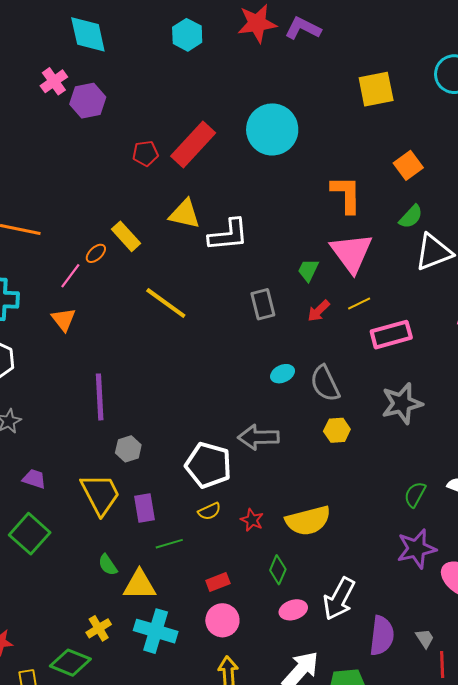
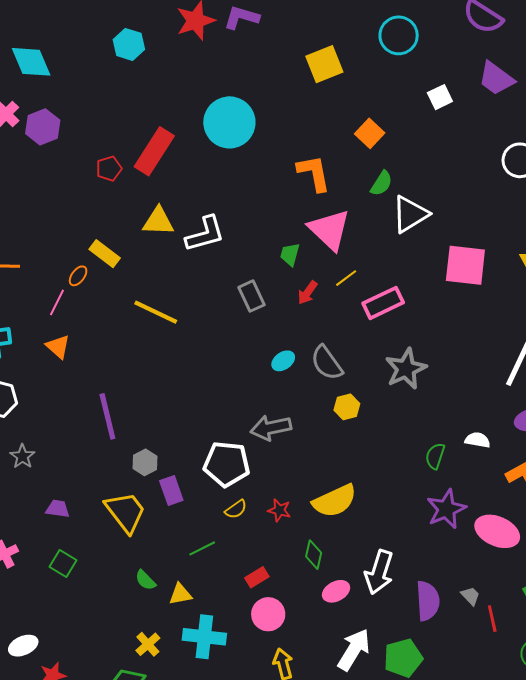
purple rectangle: (145, 508) -> (171, 491), moved
green square: (30, 534) -> (63, 563), size x0.7
yellow triangle: (140, 585) -> (180, 594), size x0.7

